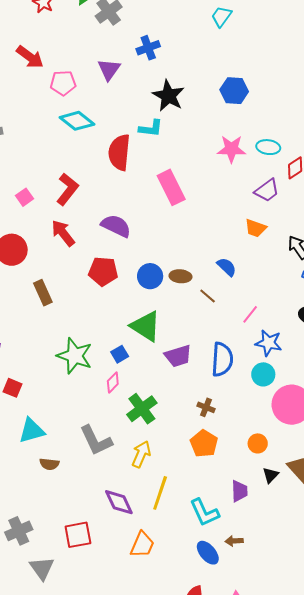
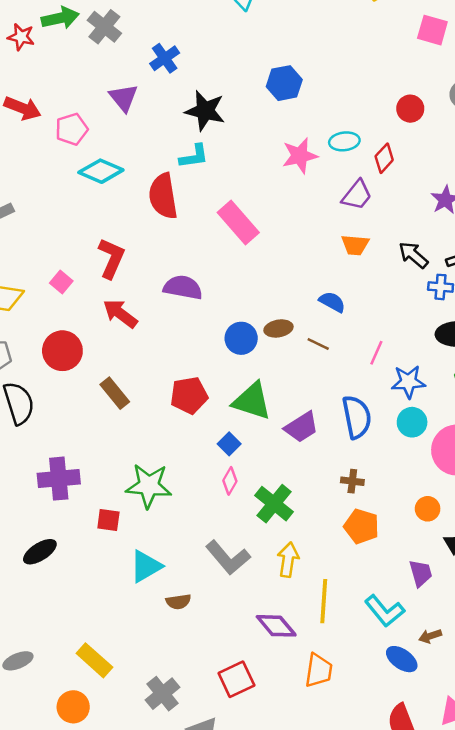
red pentagon: (103, 271) -> (189, 395), moved
green star: (75, 356) -> (149, 486), moved

